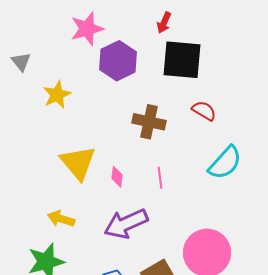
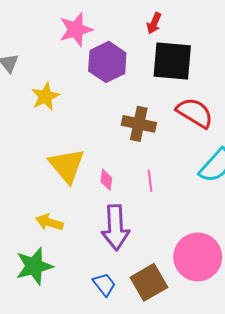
red semicircle: (204, 111) -> (195, 113), size x1.5
purple arrow: (126, 224) -> (115, 227), turned -69

